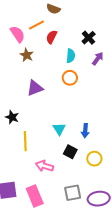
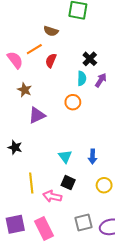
brown star: (27, 55) -> (25, 90), moved
cyan semicircle: (71, 56) -> (82, 78), moved
yellow line: (25, 141) -> (31, 183), moved
black square: (70, 152) -> (68, 183), moved

